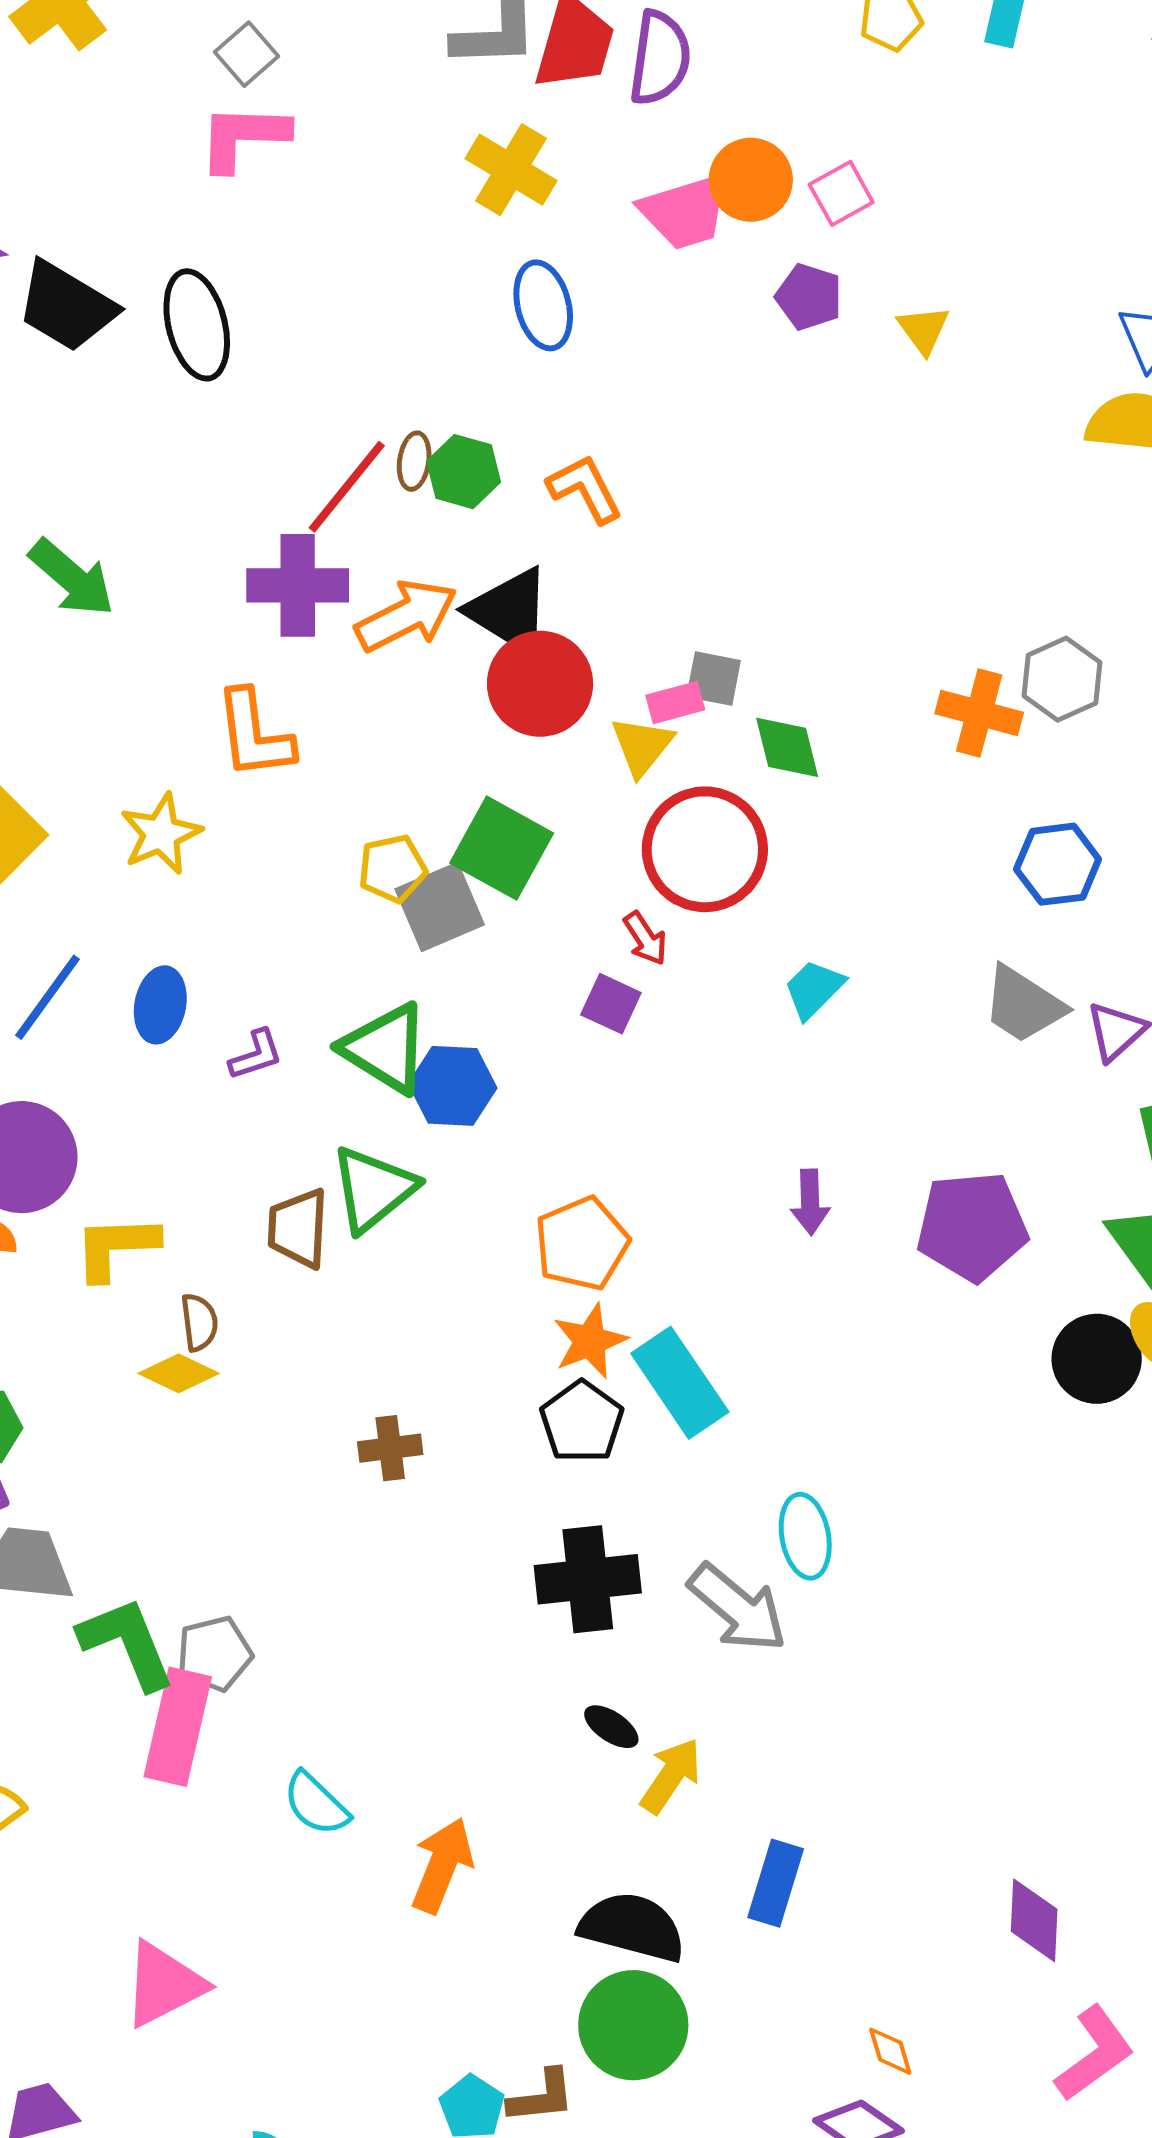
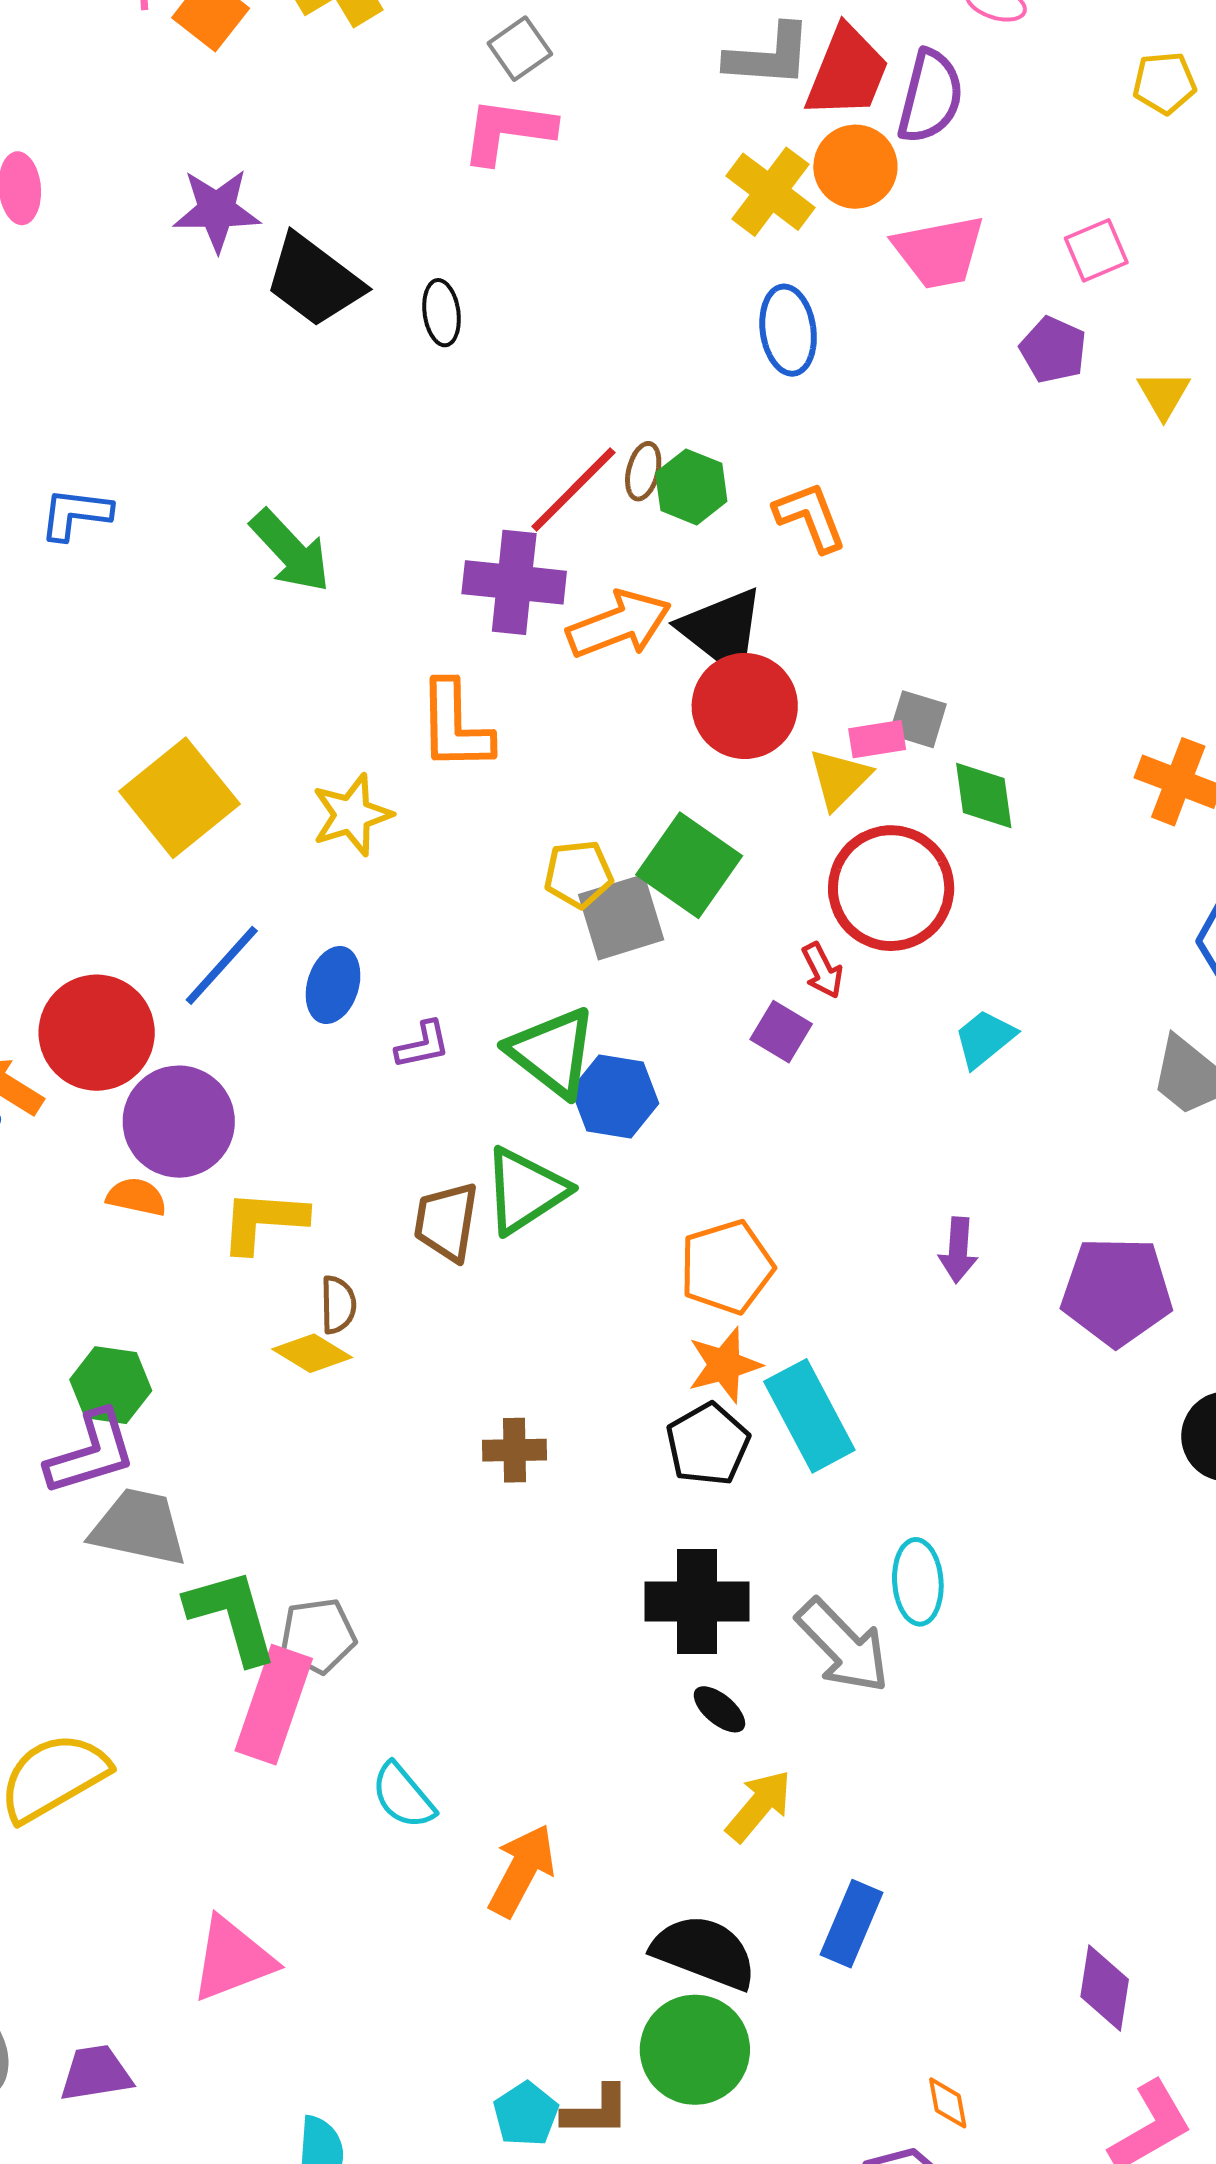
orange circle: (751, 180) -> (855, 167), moved
black ellipse: (197, 325) -> (442, 313), size x0.6
black ellipse: (611, 1727) -> (719, 1709), moved

